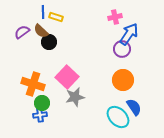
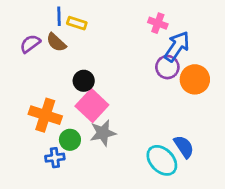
pink cross: (115, 17) -> (158, 23), turned 32
black circle: (49, 42) -> (84, 81), moved
orange circle: (123, 80) -> (195, 79), moved
green circle: (42, 103) -> (70, 140), moved

